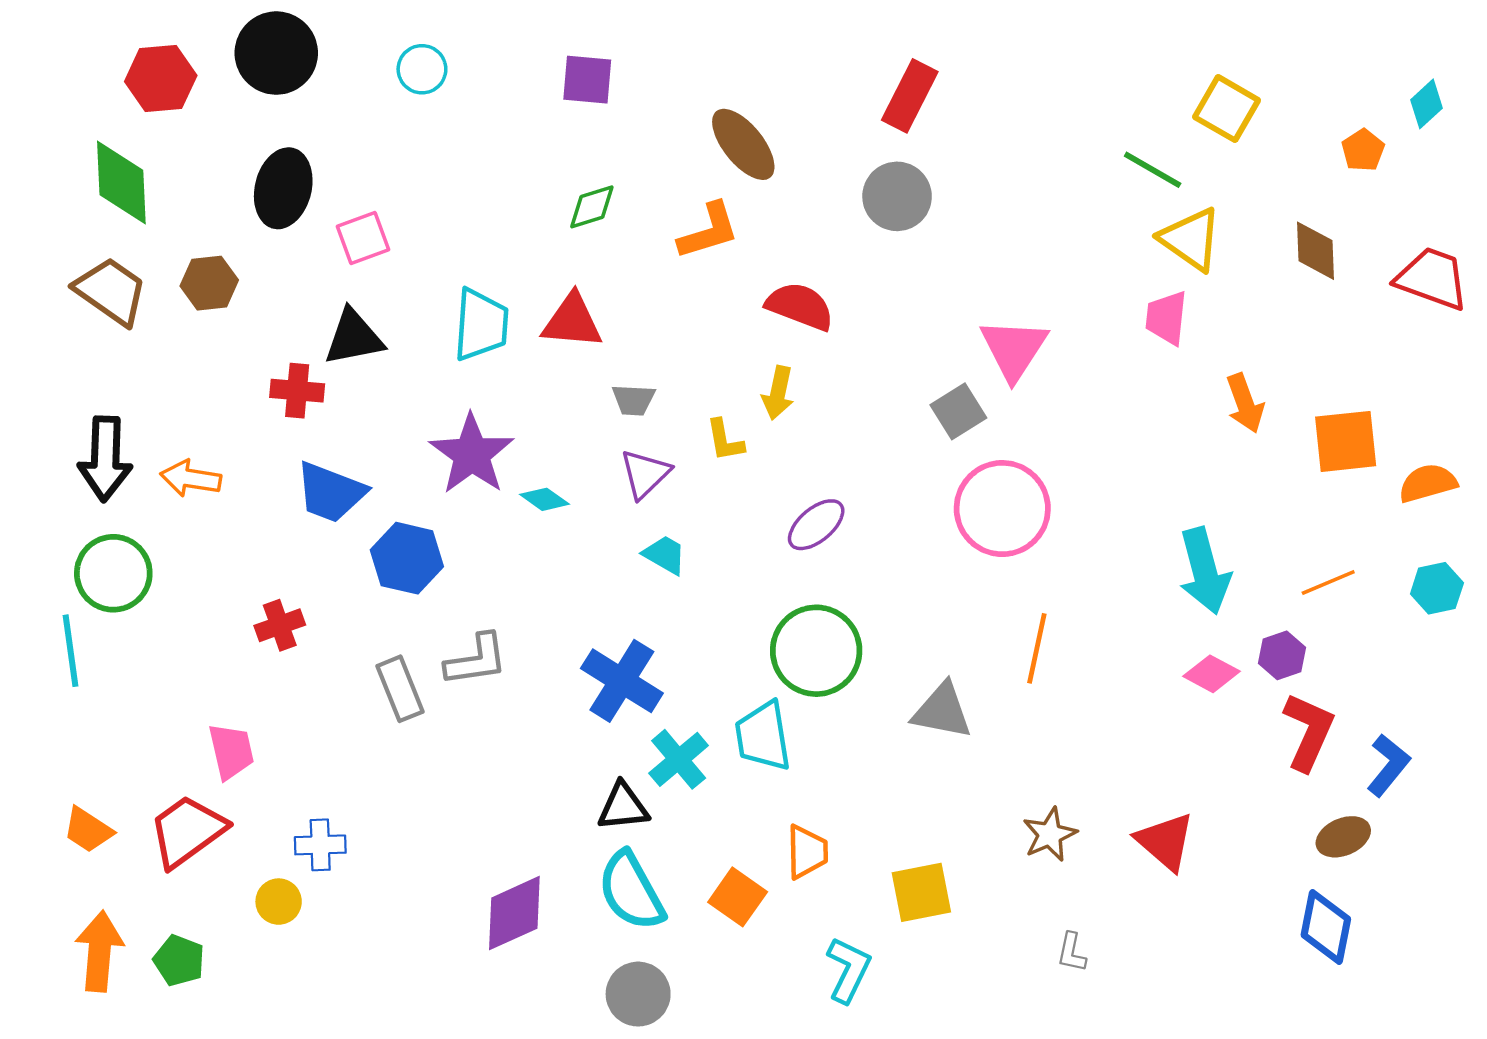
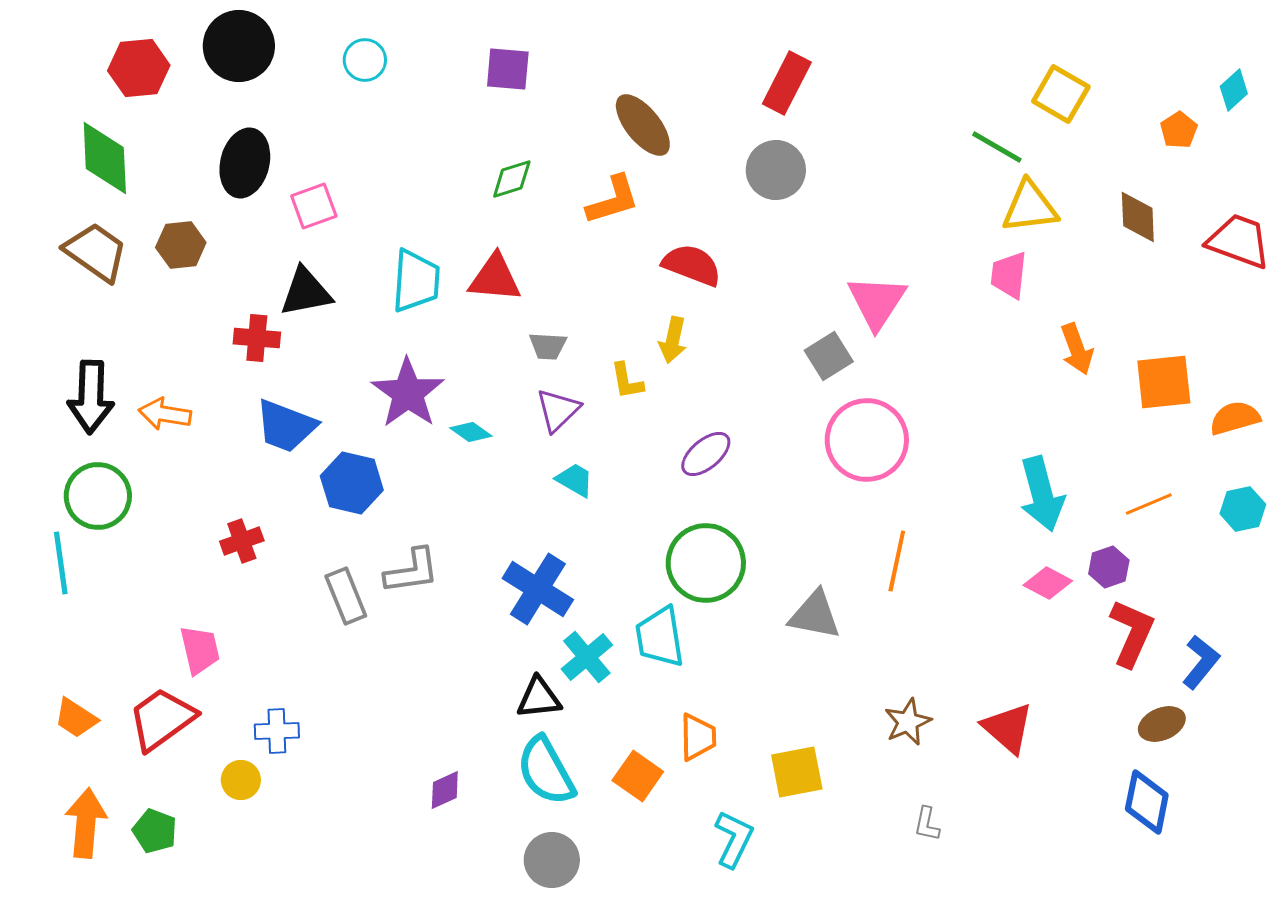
yellow triangle: (1191, 239) -> (1030, 207), turned -42
purple diamond: (514, 913) -> (445, 790), size x0.6

